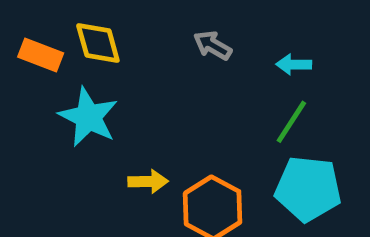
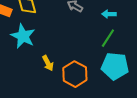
yellow arrow: (148, 182) -> (48, 63), turned 63

